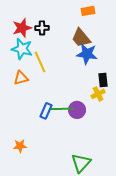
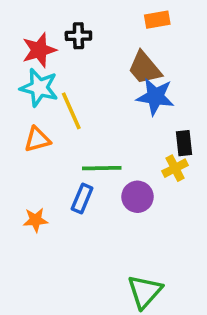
black cross: (42, 28) -> (78, 36), moved
green line: (62, 109) -> (102, 168), moved
orange star: (20, 146) -> (36, 220), moved

